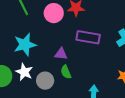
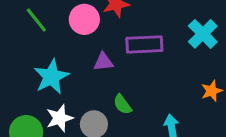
purple triangle: (61, 54) -> (103, 62), moved
white star: (24, 72) -> (60, 118), turned -30

